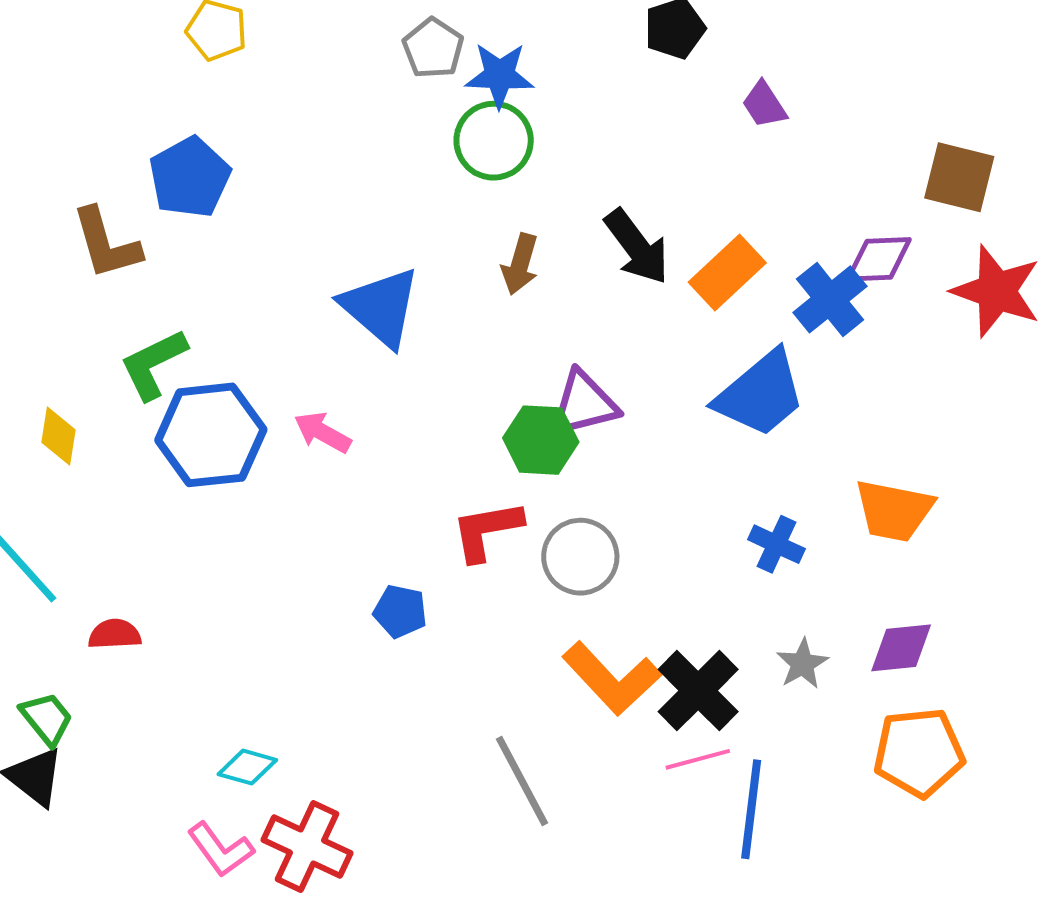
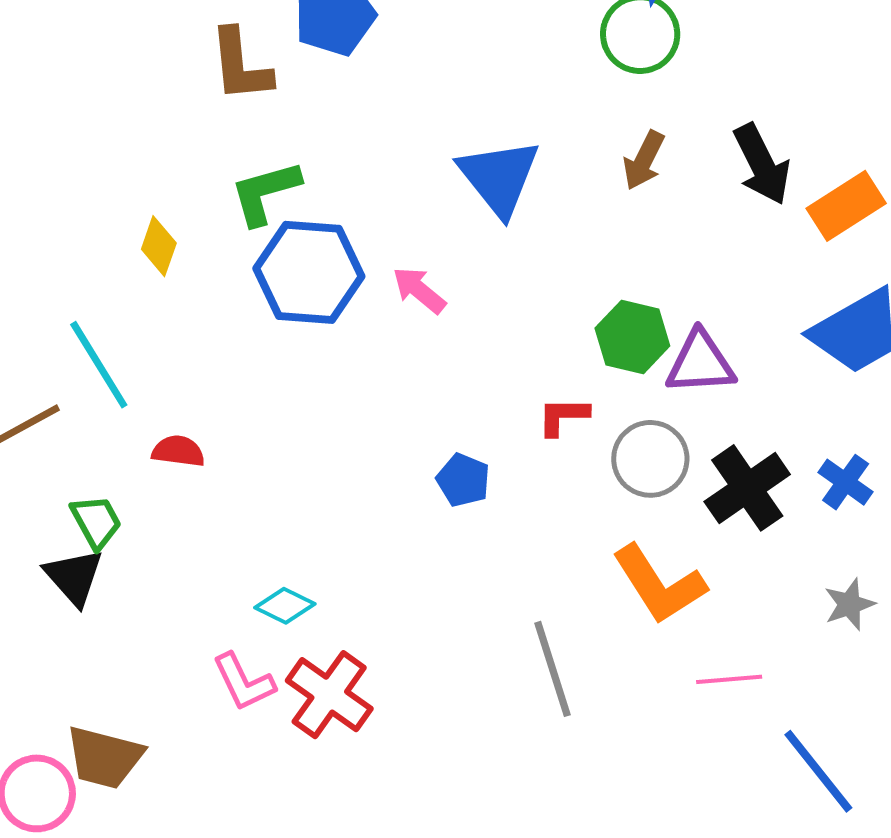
purple triangle: (584, 404) -> (700, 363), moved
red L-shape: (487, 530) -> (563, 416), size x0.7
black cross: (698, 691) -> (747, 488), moved
blue line: (751, 809) -> (818, 771), moved, turned -56

